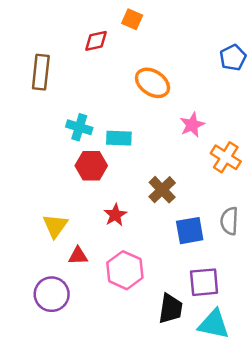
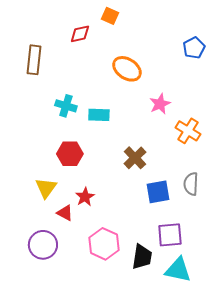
red hexagon: (91, 166) -> (70, 154), moved
red star: (115, 215) -> (85, 197), moved
red triangle: (78, 256) -> (65, 213), turned 30
pink hexagon: (125, 270) -> (104, 244), moved

